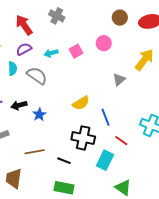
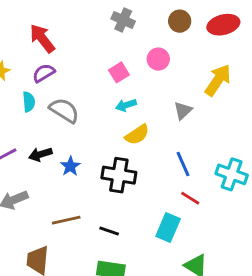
gray cross: (57, 16) -> (123, 20), moved
cyan arrow: (51, 53) -> (126, 105), moved
yellow semicircle: (81, 103) -> (137, 135), moved
blue line: (105, 117) -> (183, 164), moved
black cross: (83, 138) -> (119, 175), moved

